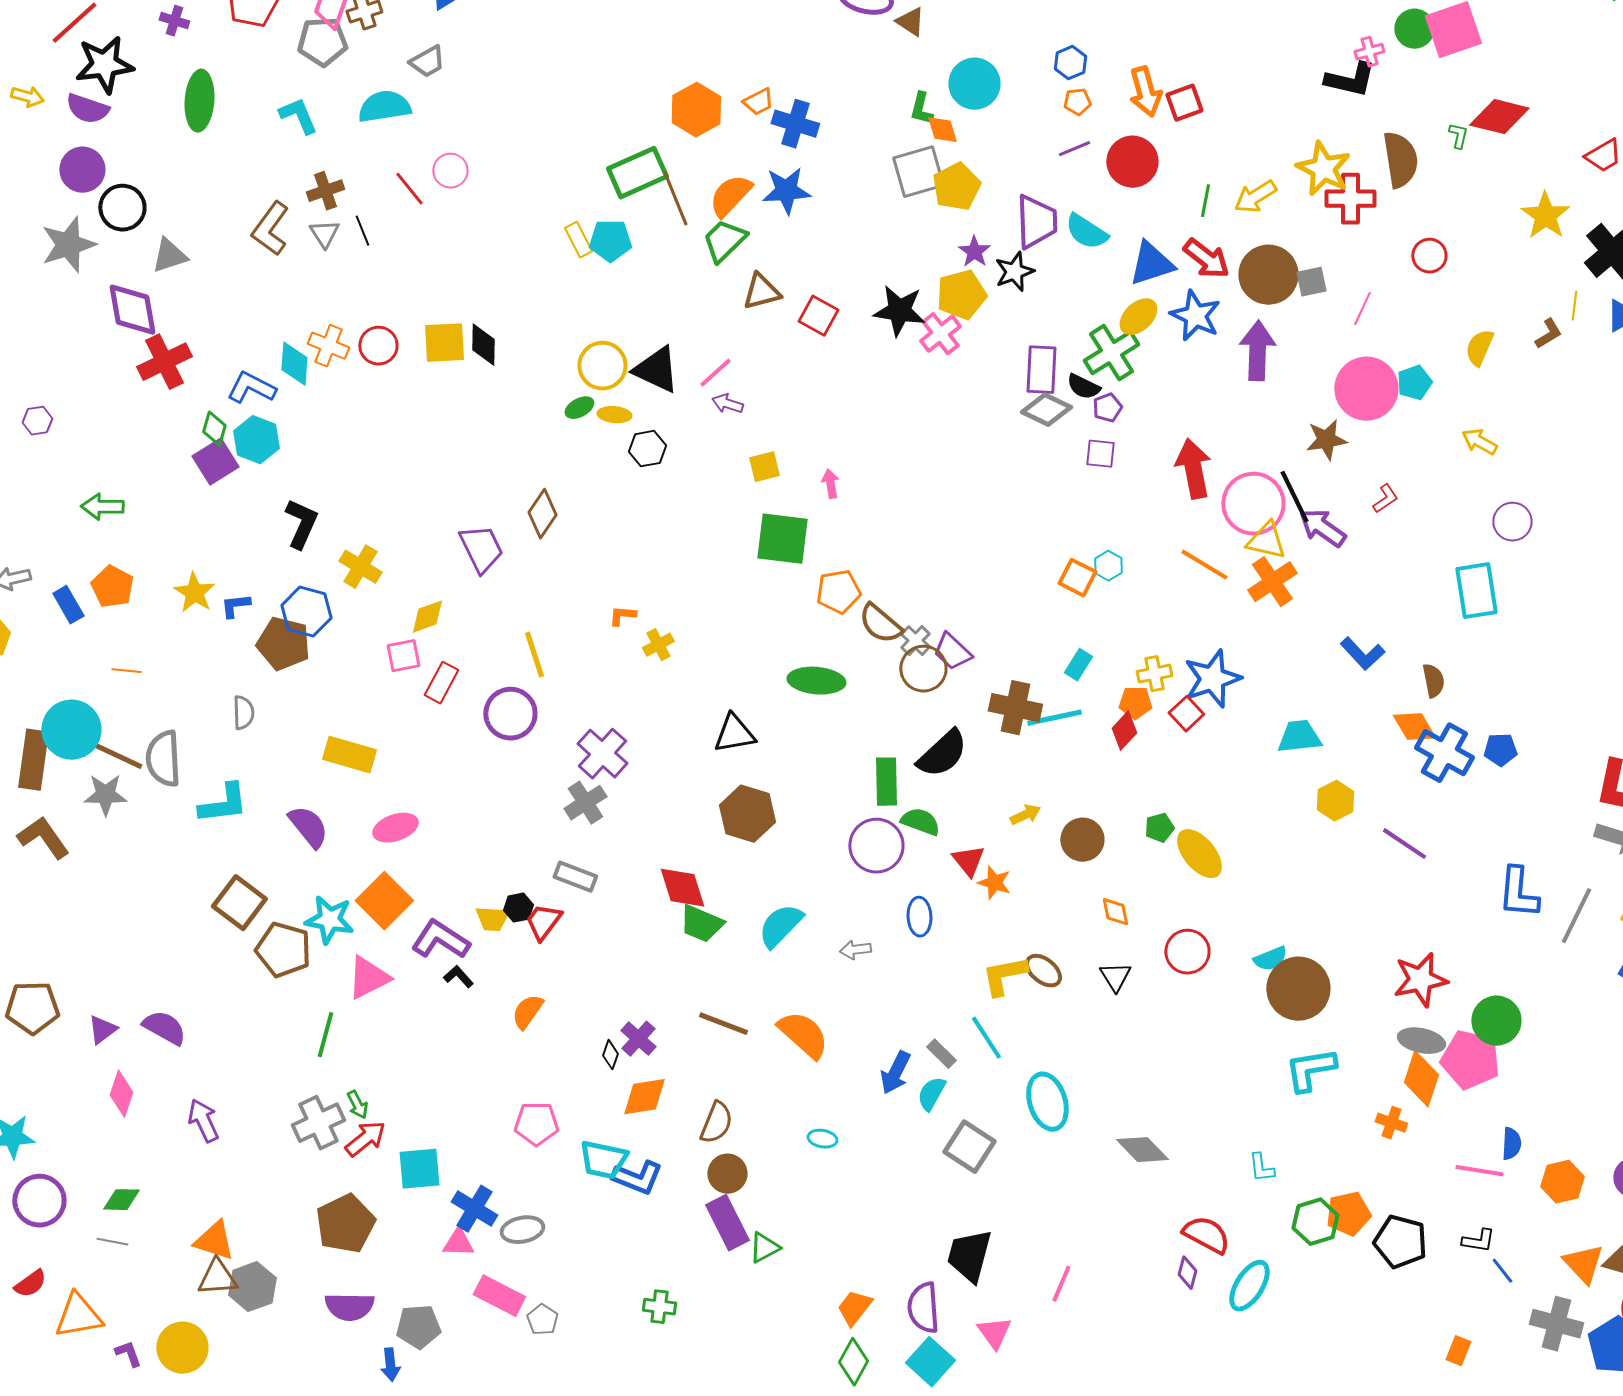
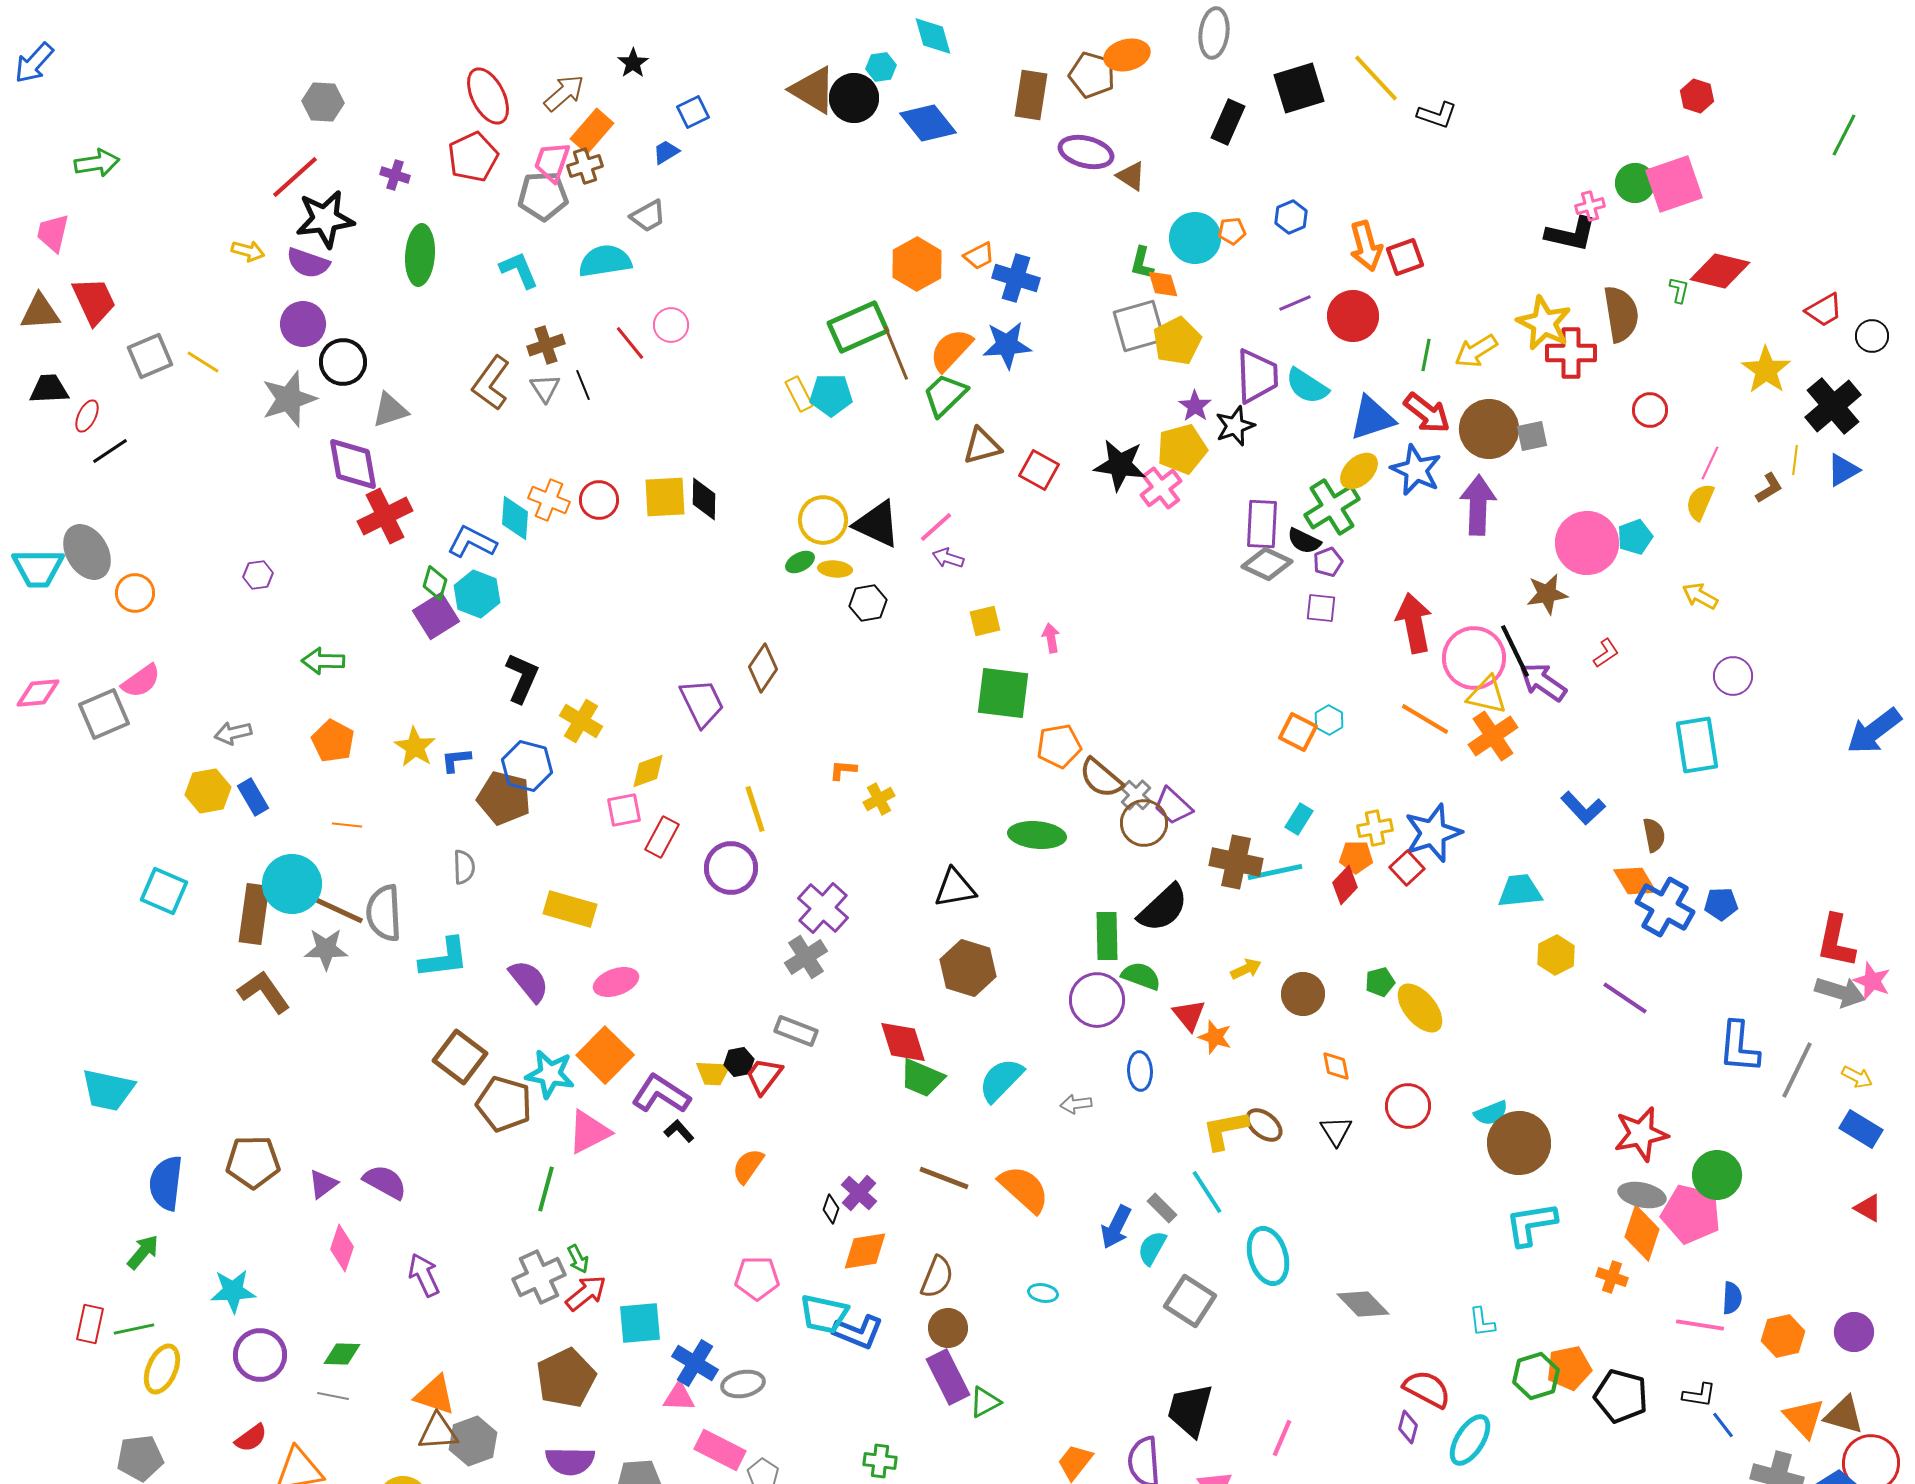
orange pentagon: (1077, 102) -> (1232, 231), moved
pink line: (1362, 309) -> (1710, 463), moved
blue rectangle: (68, 605) -> (253, 797), moved

